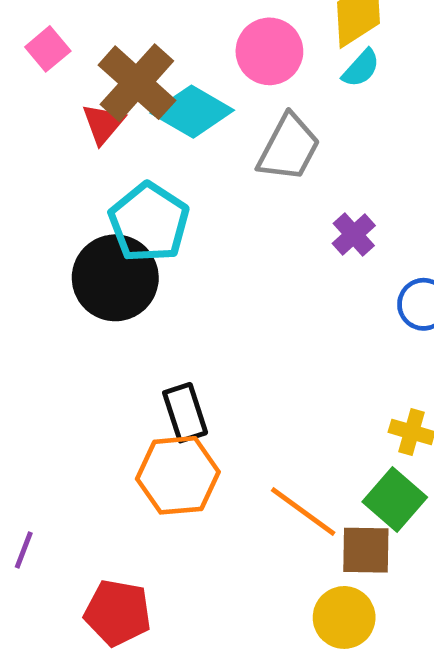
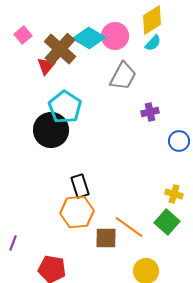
cyan diamond: (192, 112) -> (89, 38), moved
purple cross: (354, 234) -> (150, 112), turned 30
brown square: (366, 550) -> (106, 238), moved

